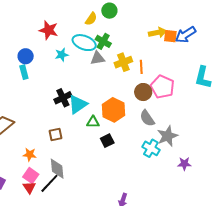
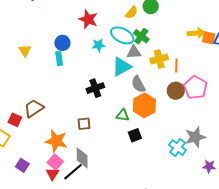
cyan triangle: (78, 104) -> (122, 67), moved
gray semicircle: (147, 118) -> (138, 84), moved
orange star: (30, 154) -> (56, 141), size x1.6

